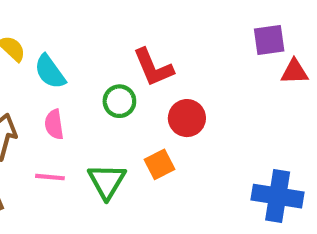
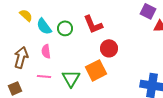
purple square: (269, 40) -> (148, 11), turned 35
green circle: (119, 101) -> (65, 28), moved
orange square: (160, 164) -> (96, 70), size x1.5

